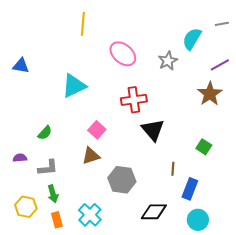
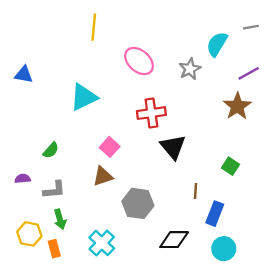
orange rectangle: (57, 220) -> (54, 249), moved

